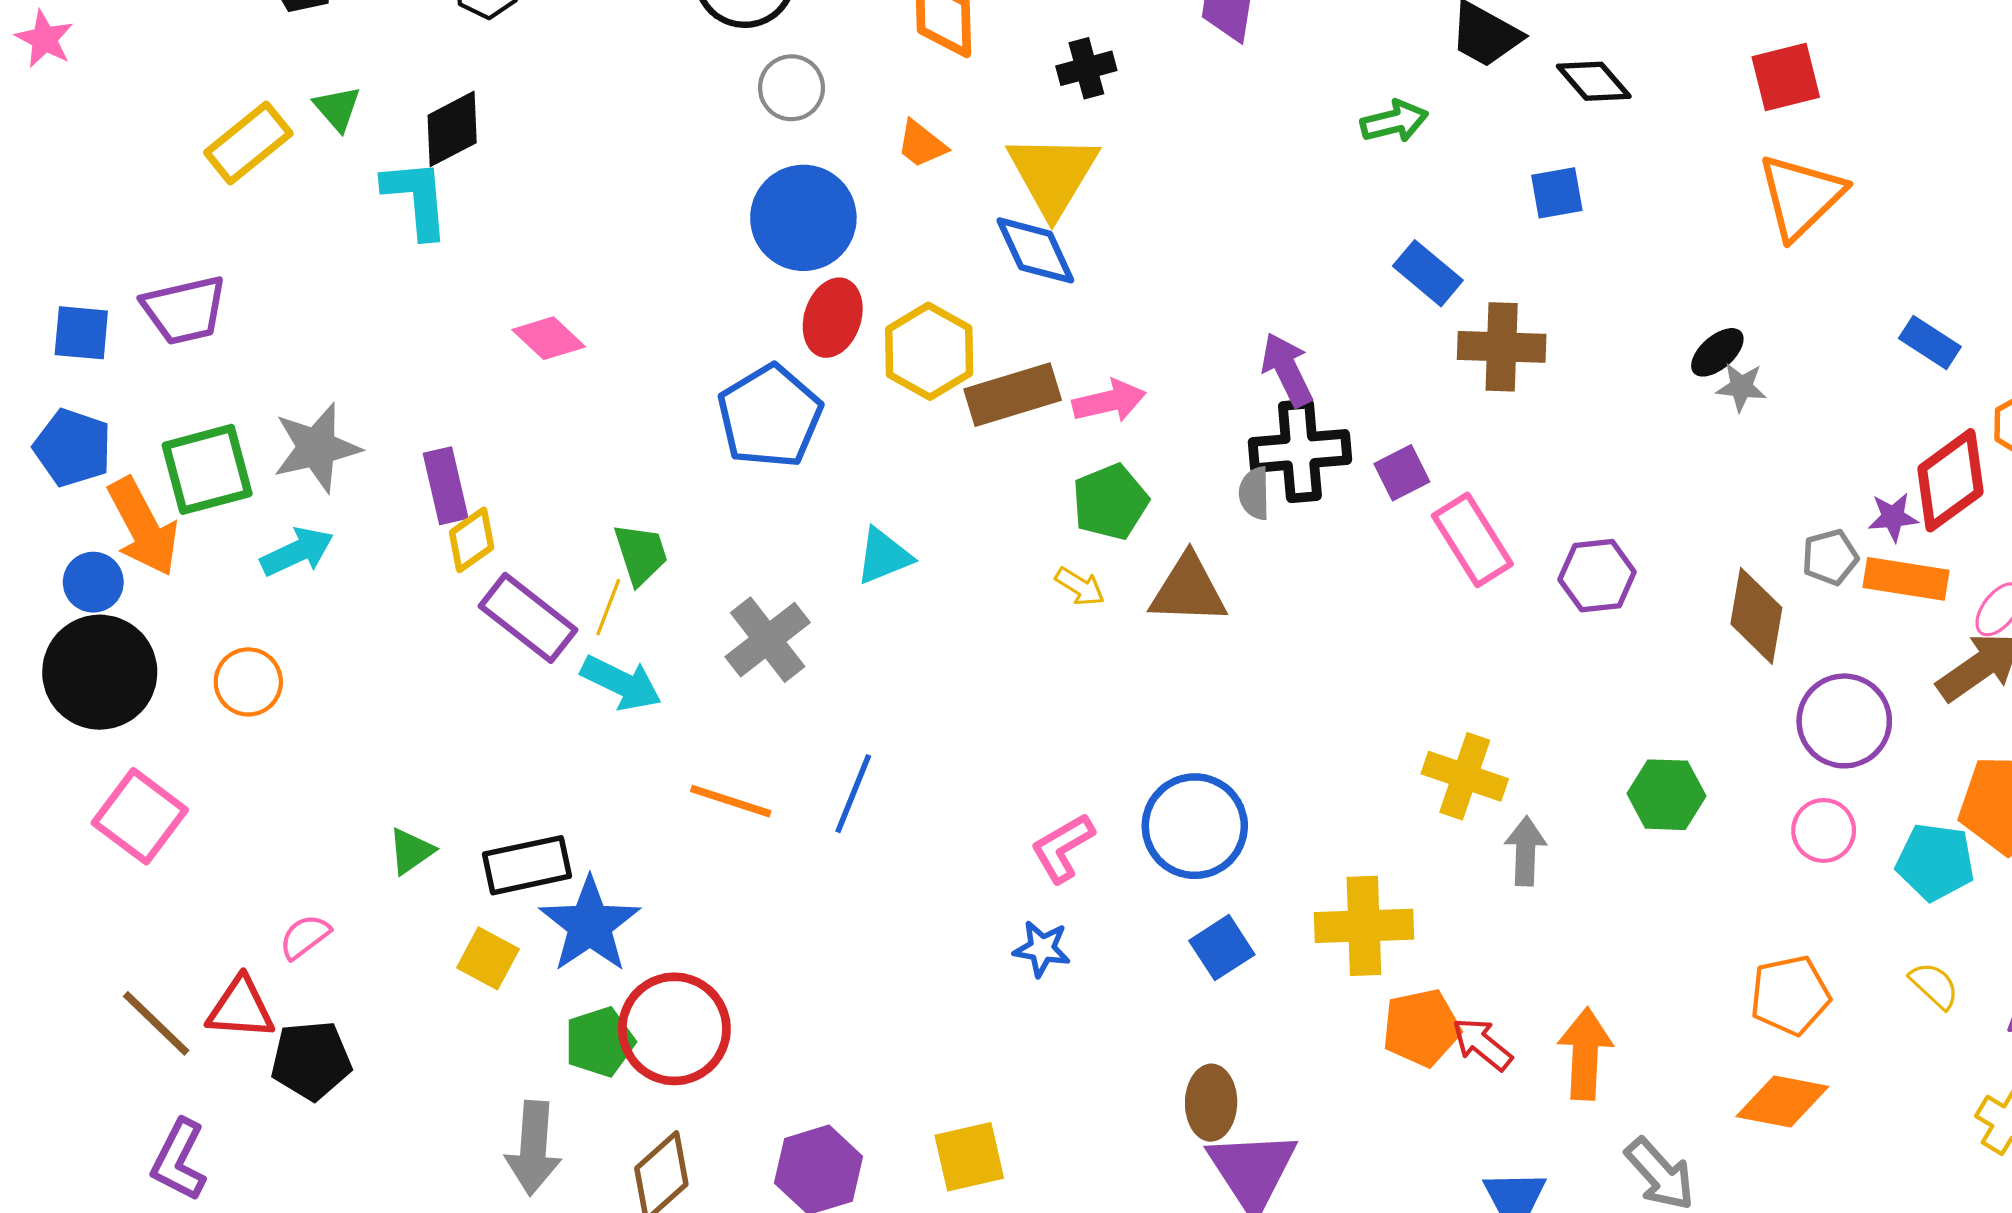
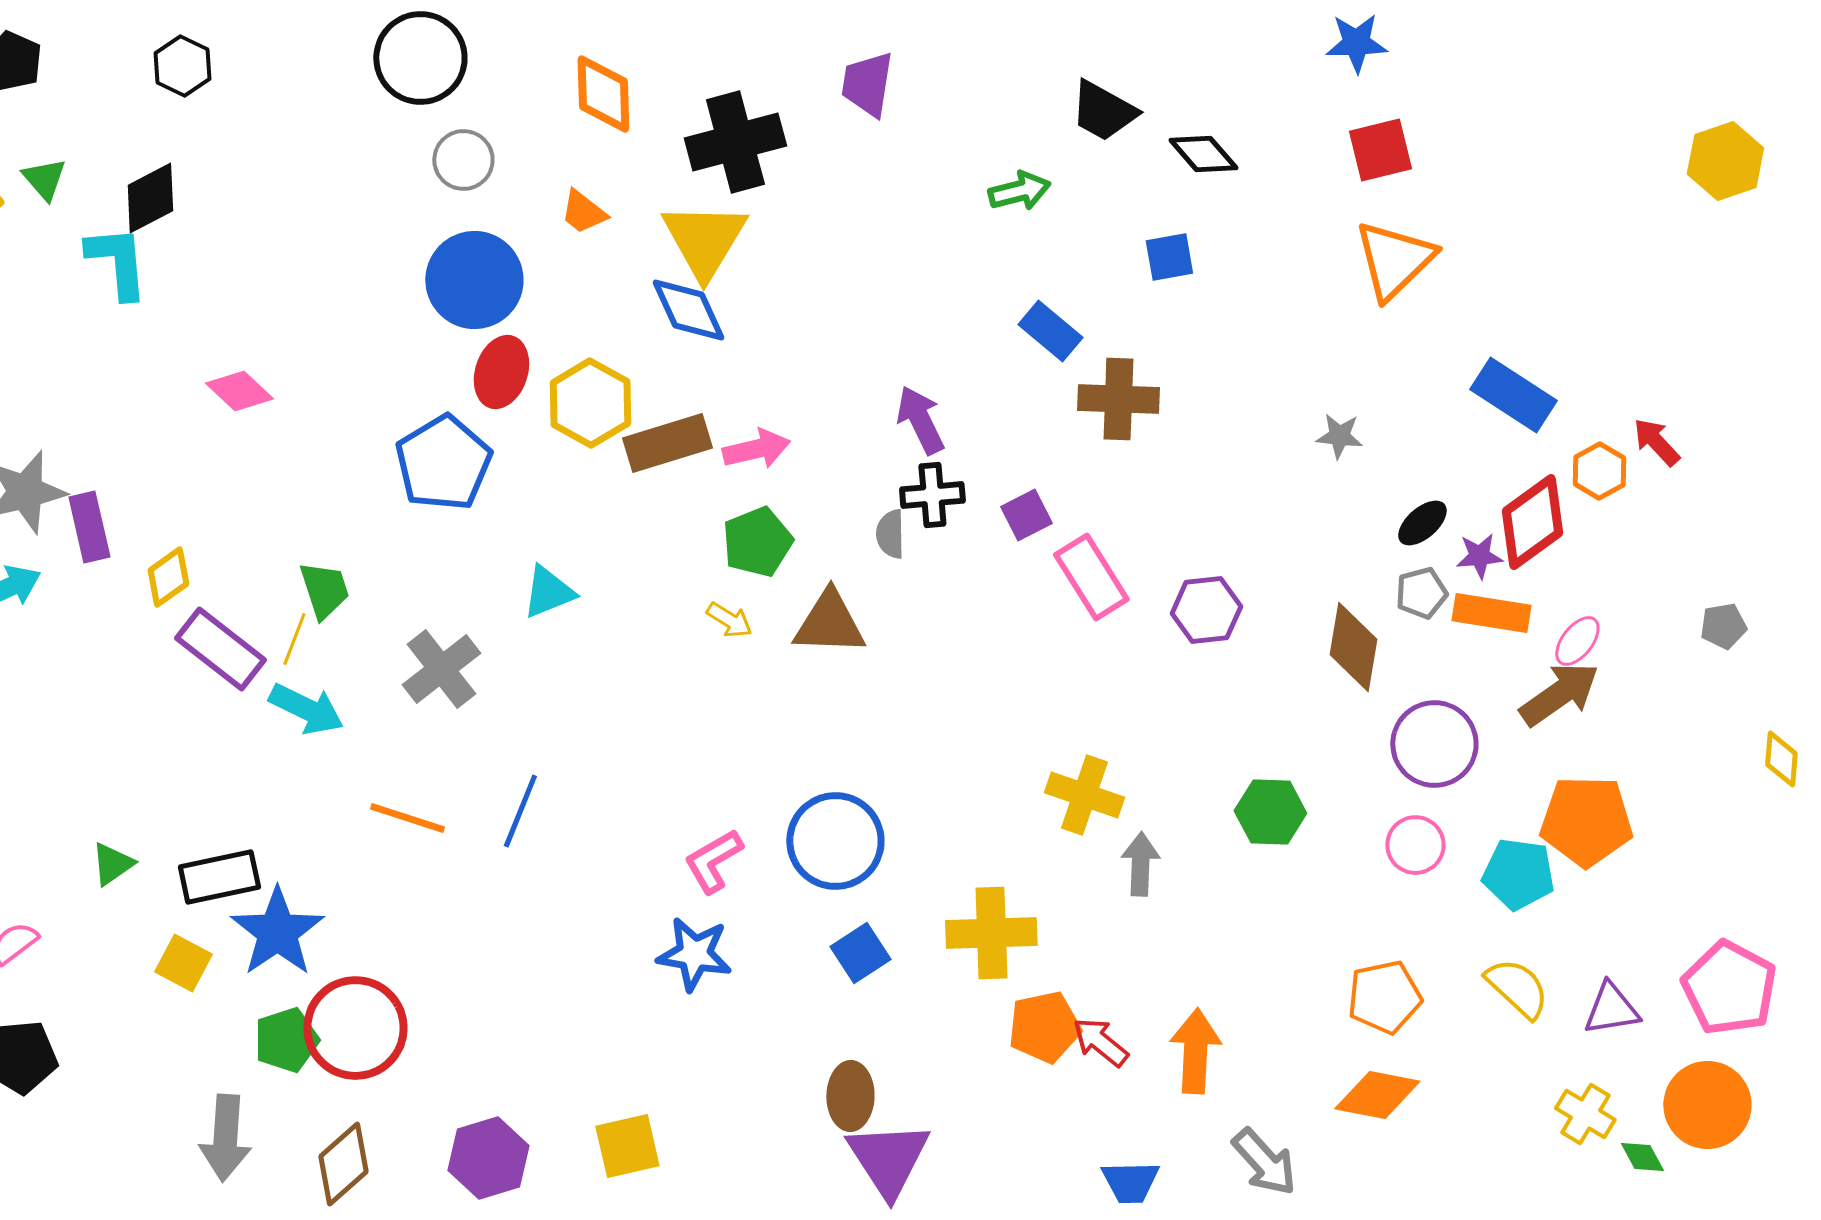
black cross: (1086, 68) -> (735, 142), size x1.8
blue rectangle: (1930, 343) -> (1513, 395), size x1.5
black ellipse: (1717, 352) -> (1422, 523), moved
black cross: (1300, 451) -> (932, 495), size x0.7
purple rectangle: (446, 486) -> (89, 527), moved
blue star: (1042, 949) -> (694, 954), size x1.4
yellow semicircle: (1934, 985) -> (1517, 988), size x1.4

